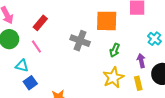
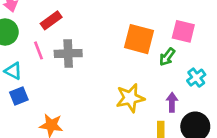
gray cross: (80, 41) -> (68, 53), moved, turned -36
green arrow: (115, 50) -> (167, 57), moved
yellow star: (113, 78) -> (130, 98), moved

